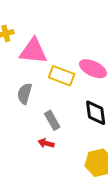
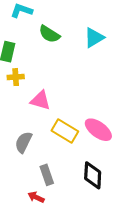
pink triangle: (33, 51) -> (40, 100), size x0.7

